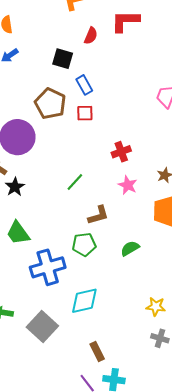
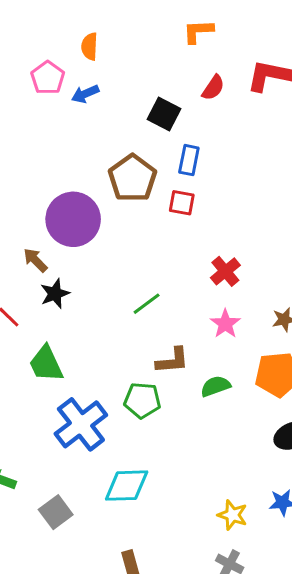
blue rectangle: (84, 85) -> (189, 160), turned 30
red cross: (121, 152) -> (225, 271), turned -30
green semicircle: (130, 248) -> (216, 386), moved
blue cross: (48, 267) -> (81, 424), turned -32
gray square: (42, 326) -> (56, 512), size x0.7

